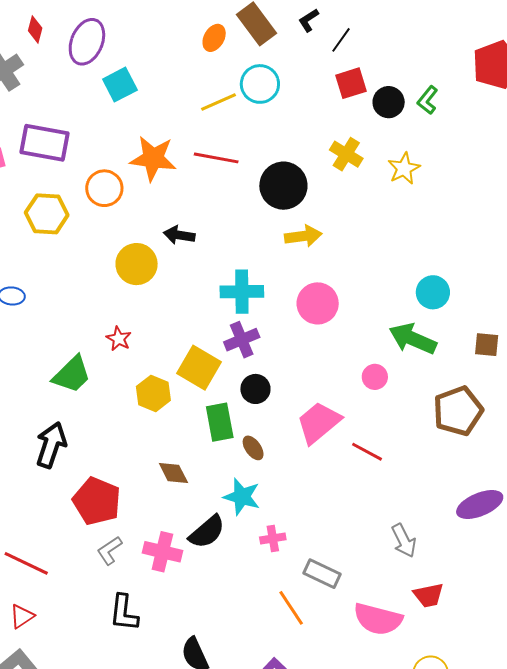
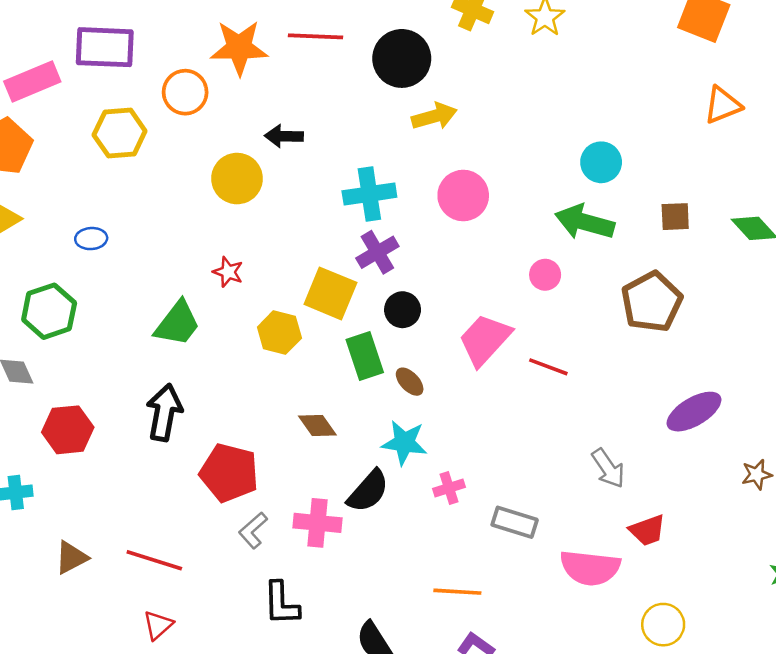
orange line: (291, 608) -> (457, 592), moved, turned -45

